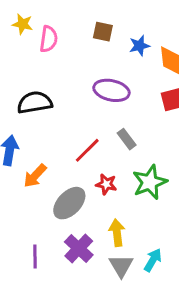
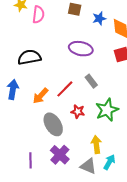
orange arrow: (35, 176) -> (41, 96), moved
gray ellipse: (69, 203) -> (53, 124), turned -75
yellow arrow: (117, 233) -> (96, 144), moved
gray triangle: (121, 266) -> (88, 166), turned -36

